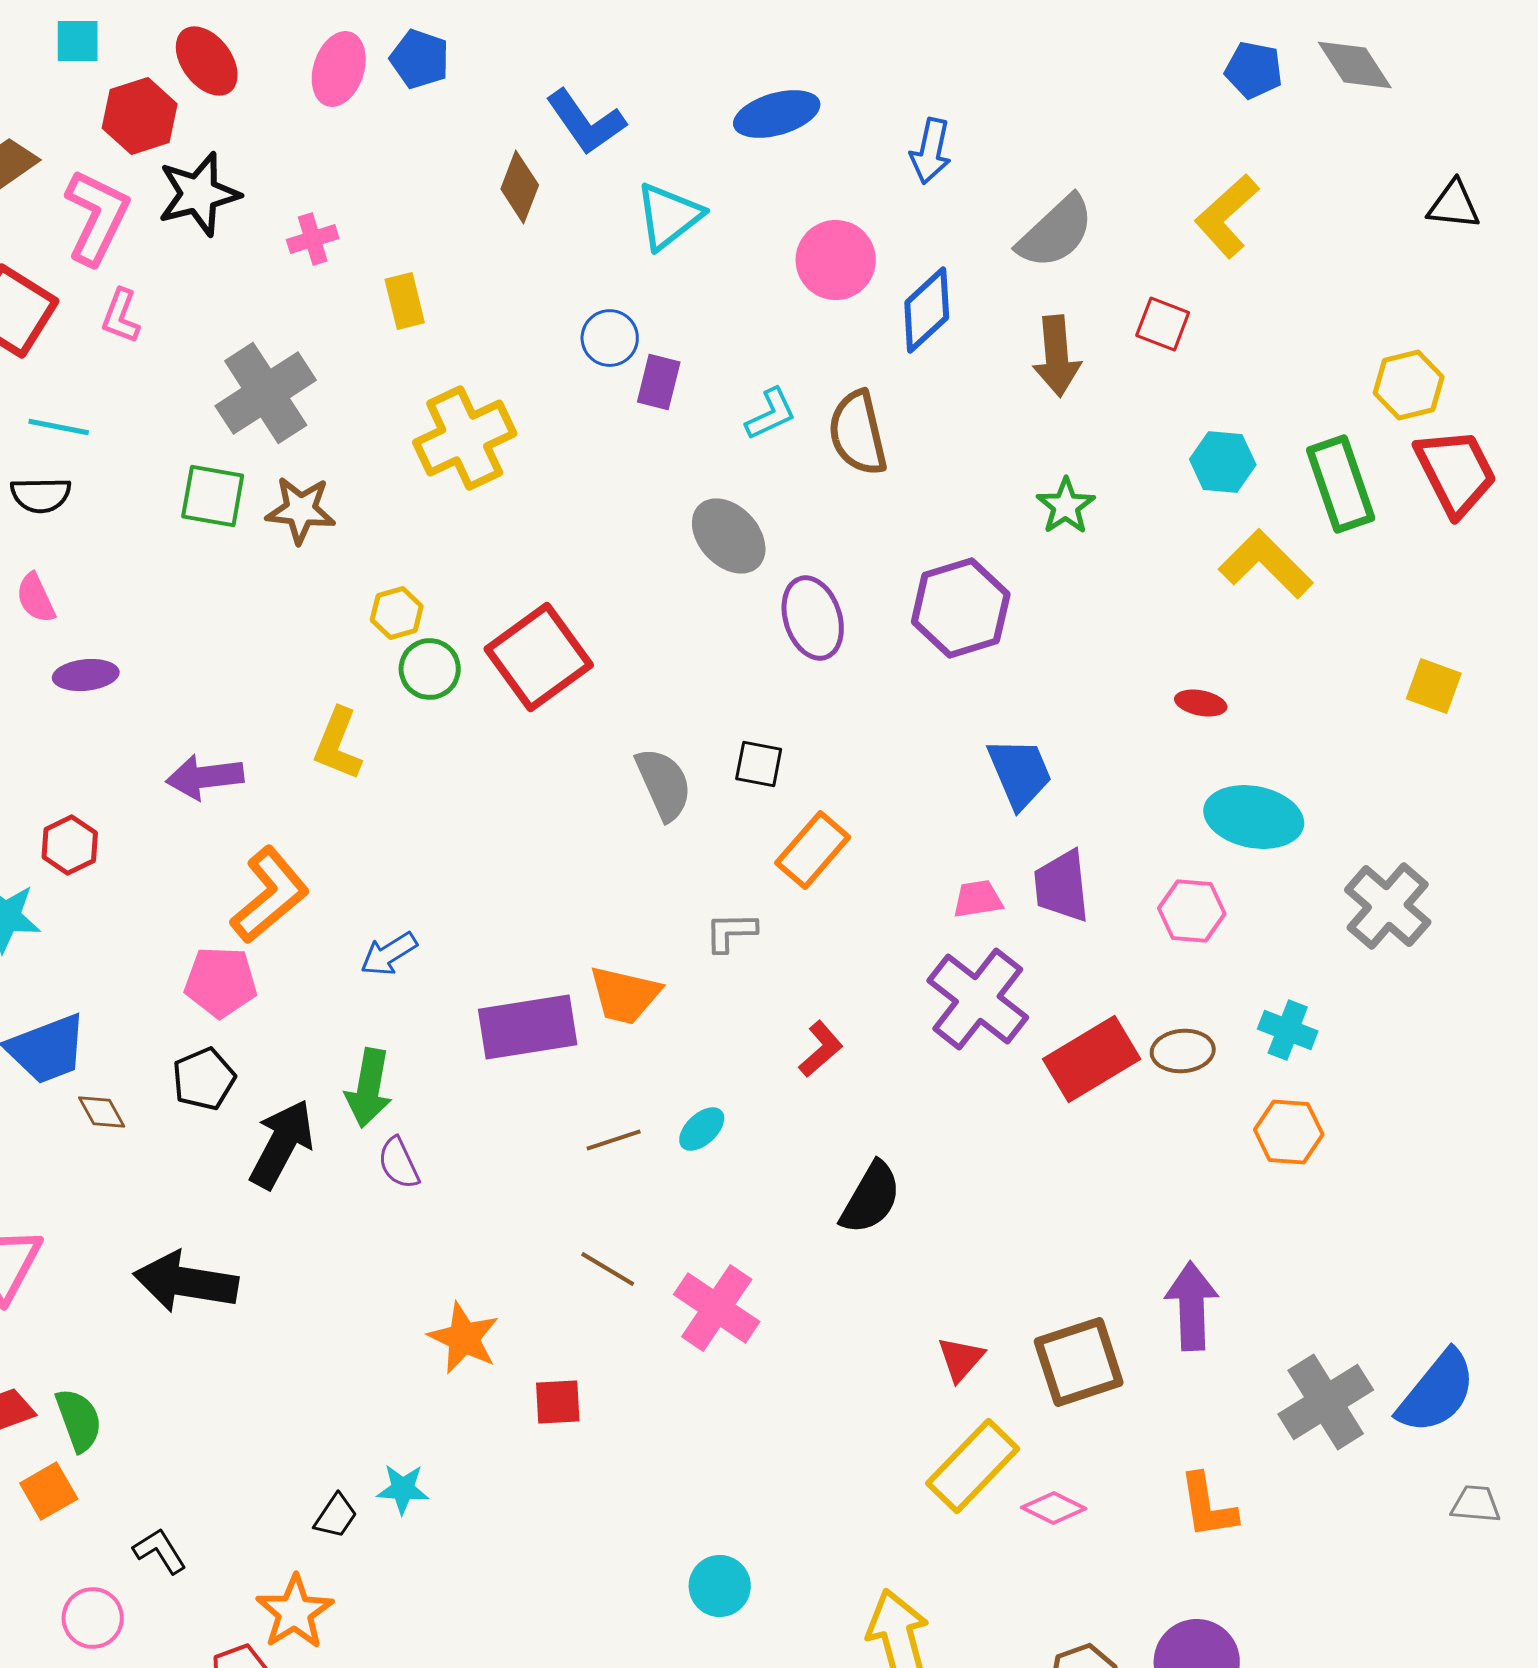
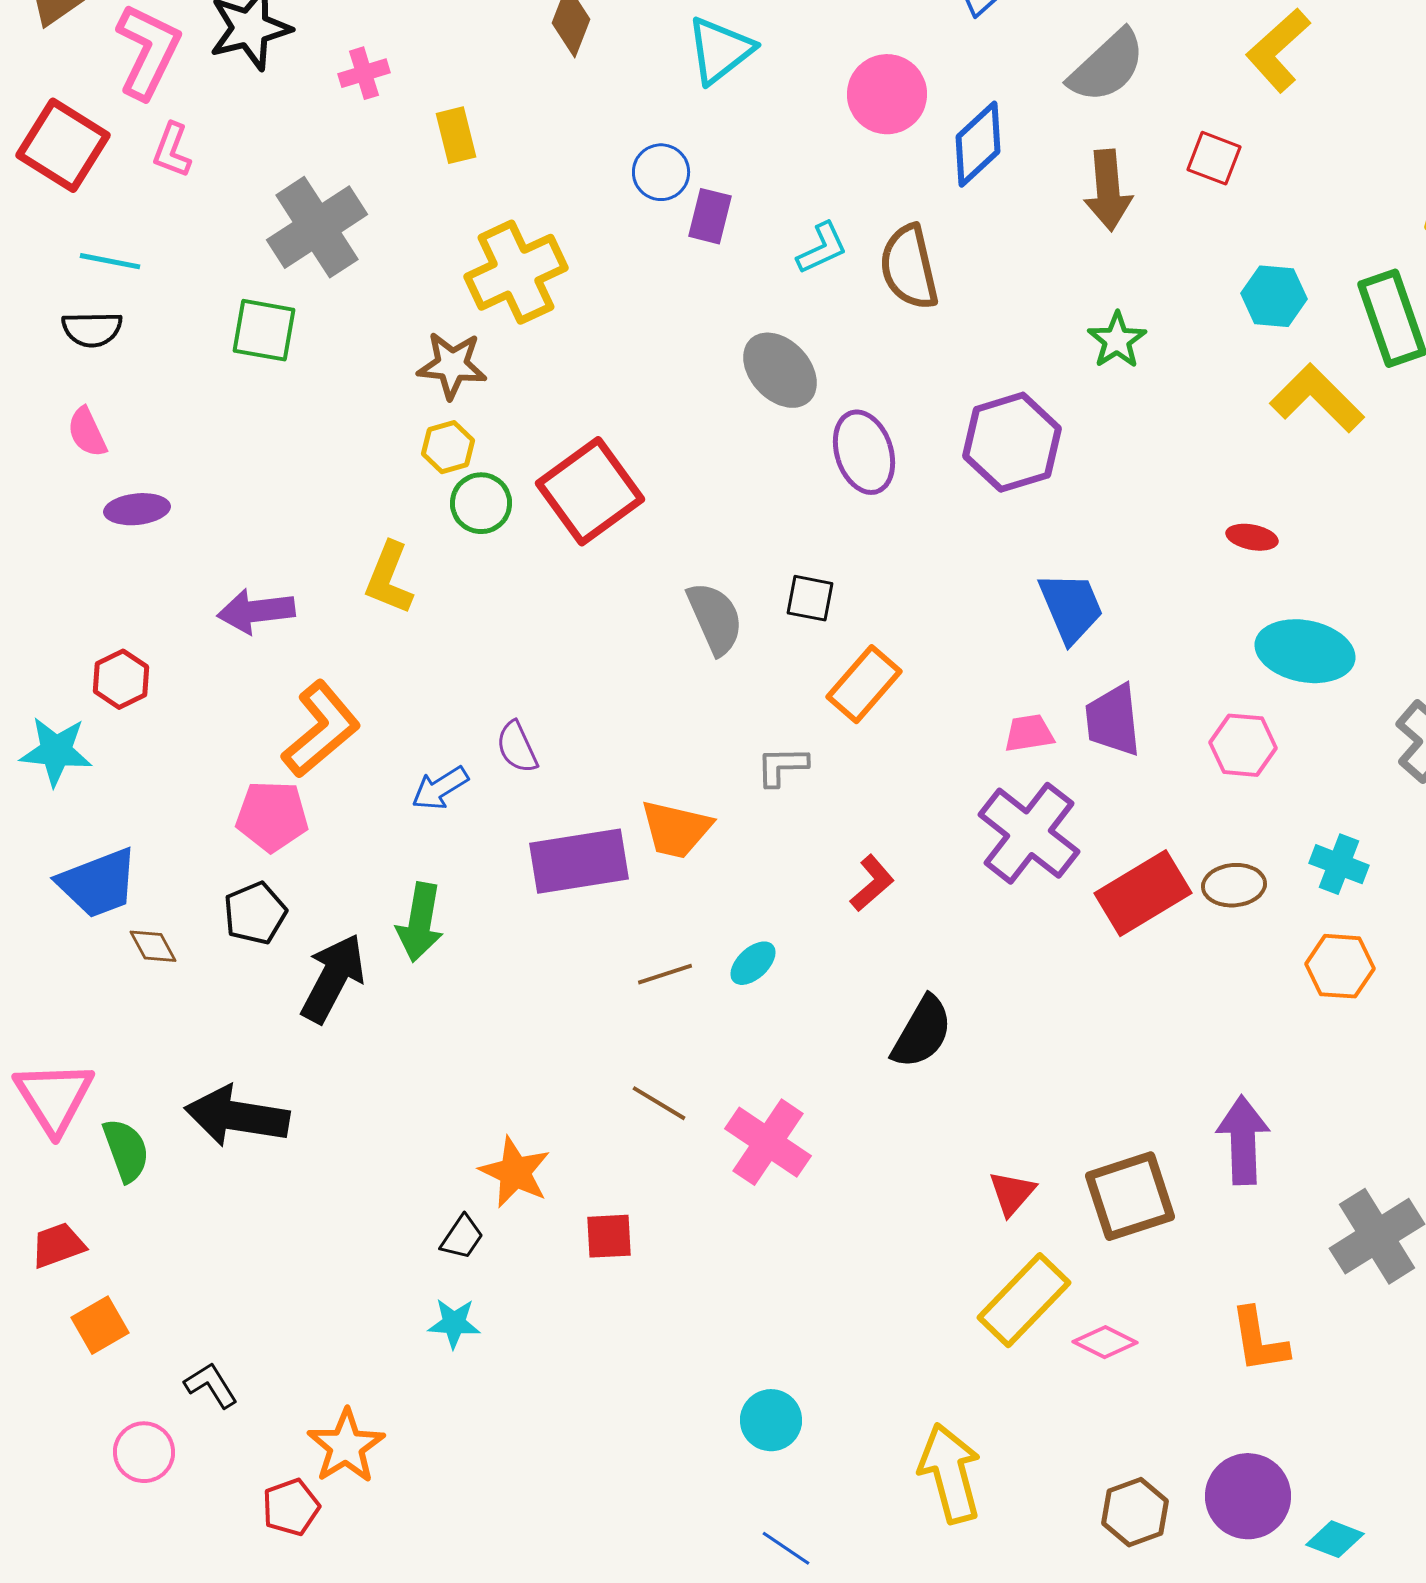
brown star: (301, 510) -> (452, 365), moved
purple semicircle: (399, 1163) -> (517, 747), moved
green semicircle: (79, 1420) -> (126, 1150), moved
black trapezoid: (336, 1516) -> (462, 1237), moved

